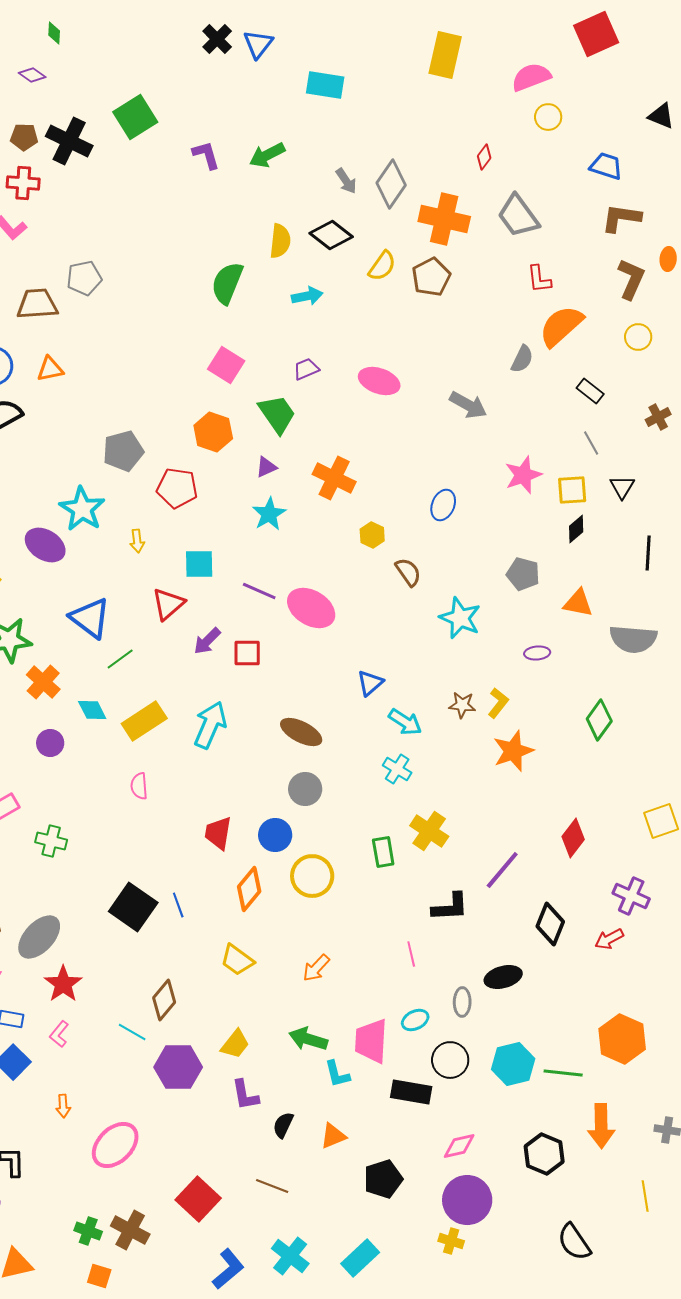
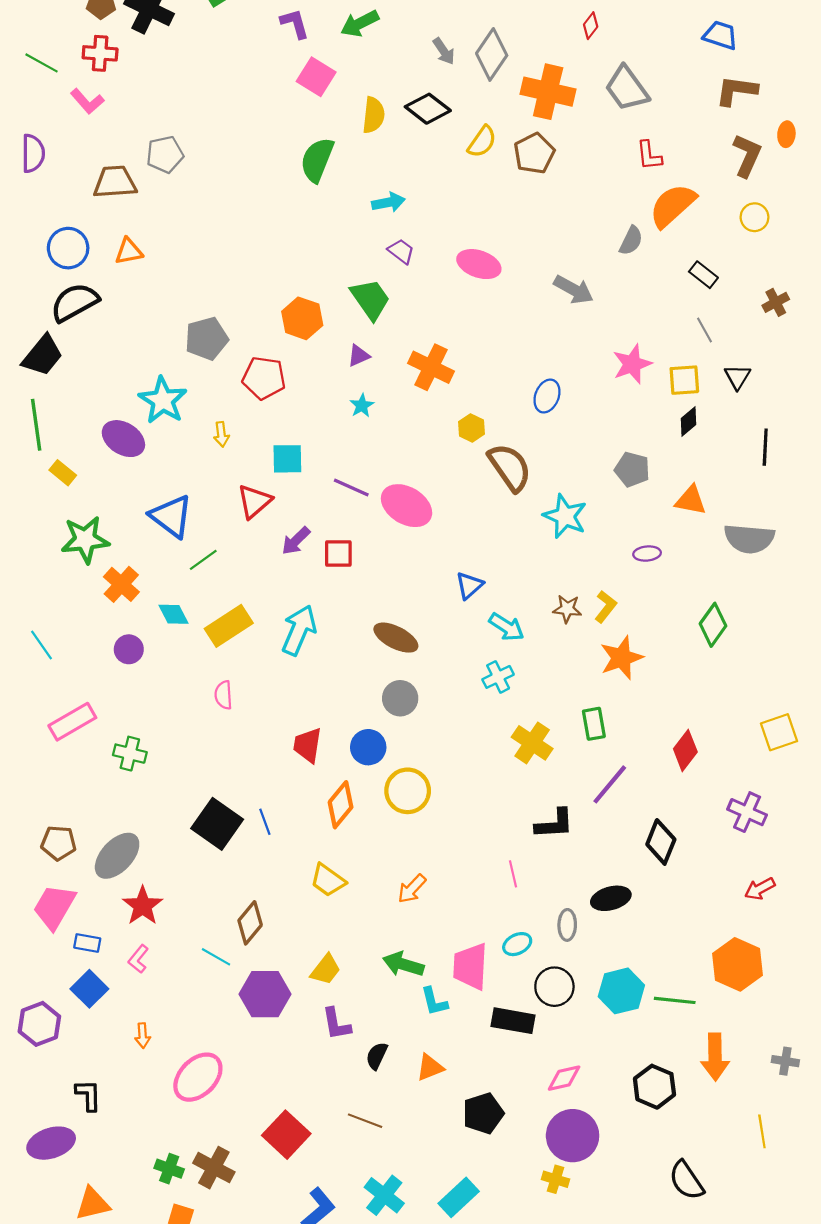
cyan arrow: (307, 296) -> (388, 202), moved
pink square: (226, 365) -> (316, 77), moved
purple trapezoid: (306, 369) -> (401, 251), turned 60
cyan star: (269, 514) -> (362, 406), size x0.7
brown semicircle: (408, 572) -> (510, 467), size x1.6
cyan cross: (397, 769) -> (498, 677), turned 32
green rectangle: (383, 852) -> (594, 724), moved
red arrow: (609, 939) -> (760, 889), moved

